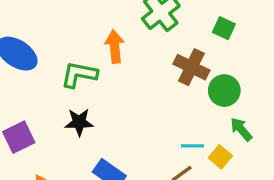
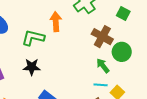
green arrow: (241, 129) -> (103, 66), moved

